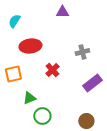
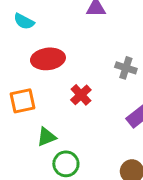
cyan semicircle: (14, 21) -> (24, 21), turned -96
gray cross: (82, 52) -> (126, 68), turned 32

